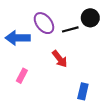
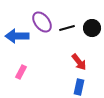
black circle: (90, 18) -> (92, 28), moved
red arrow: (60, 59) -> (79, 62), moved

